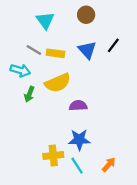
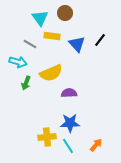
brown circle: (86, 15) -> (65, 13), moved
yellow rectangle: (55, 53) -> (52, 36), moved

